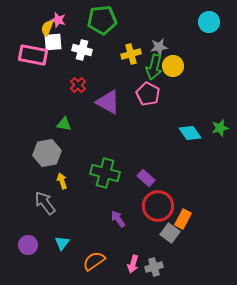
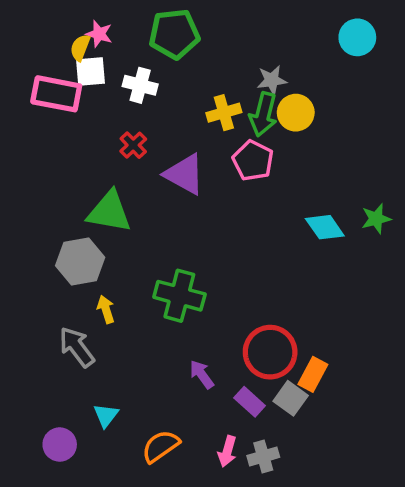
yellow cross: (131, 54) -> (224, 113), moved
green triangle: (64, 124) -> (109, 212), size x1.8
purple rectangle: (146, 178) -> (250, 402), moved
purple circle: (28, 245) -> (60, 445), moved

